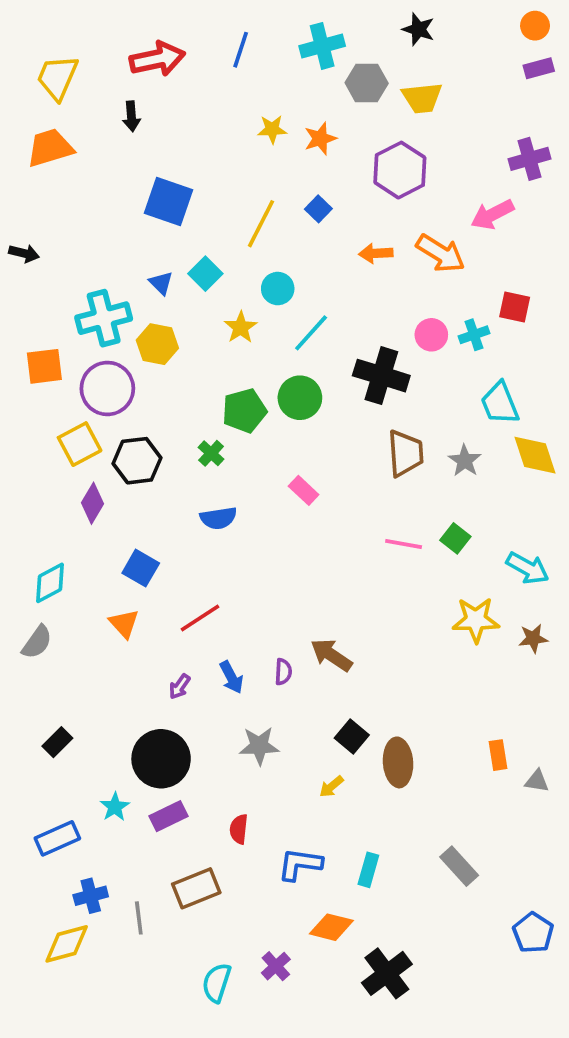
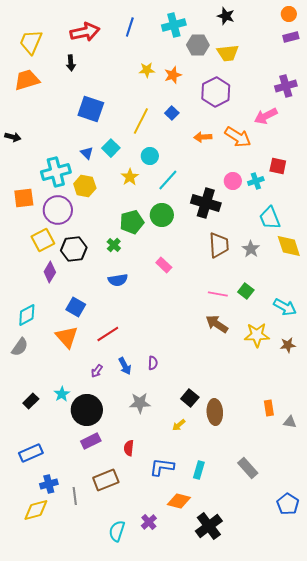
orange triangle: (124, 624) -> (67, 337), size x1.4
brown arrow: (331, 655) -> (217, 324), moved
cyan star: (115, 807) -> (62, 394), moved

